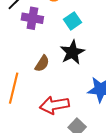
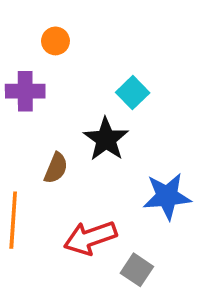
cyan square: (73, 21) -> (133, 93), moved

